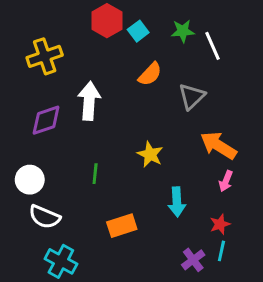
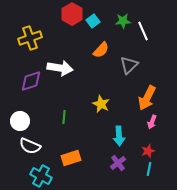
white arrow: (89, 101) -> (60, 68), turned 95
orange arrow: (218, 145) -> (147, 98), turned -95
orange rectangle: (122, 226) -> (71, 158), moved
purple cross: (193, 260) -> (118, 163), moved

